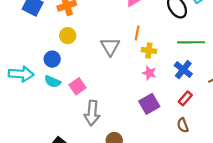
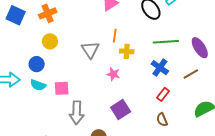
pink star: (149, 73) -> (113, 74), moved
pink square: (77, 86) -> (62, 88), turned 35
purple square: (149, 104) -> (121, 109), moved

